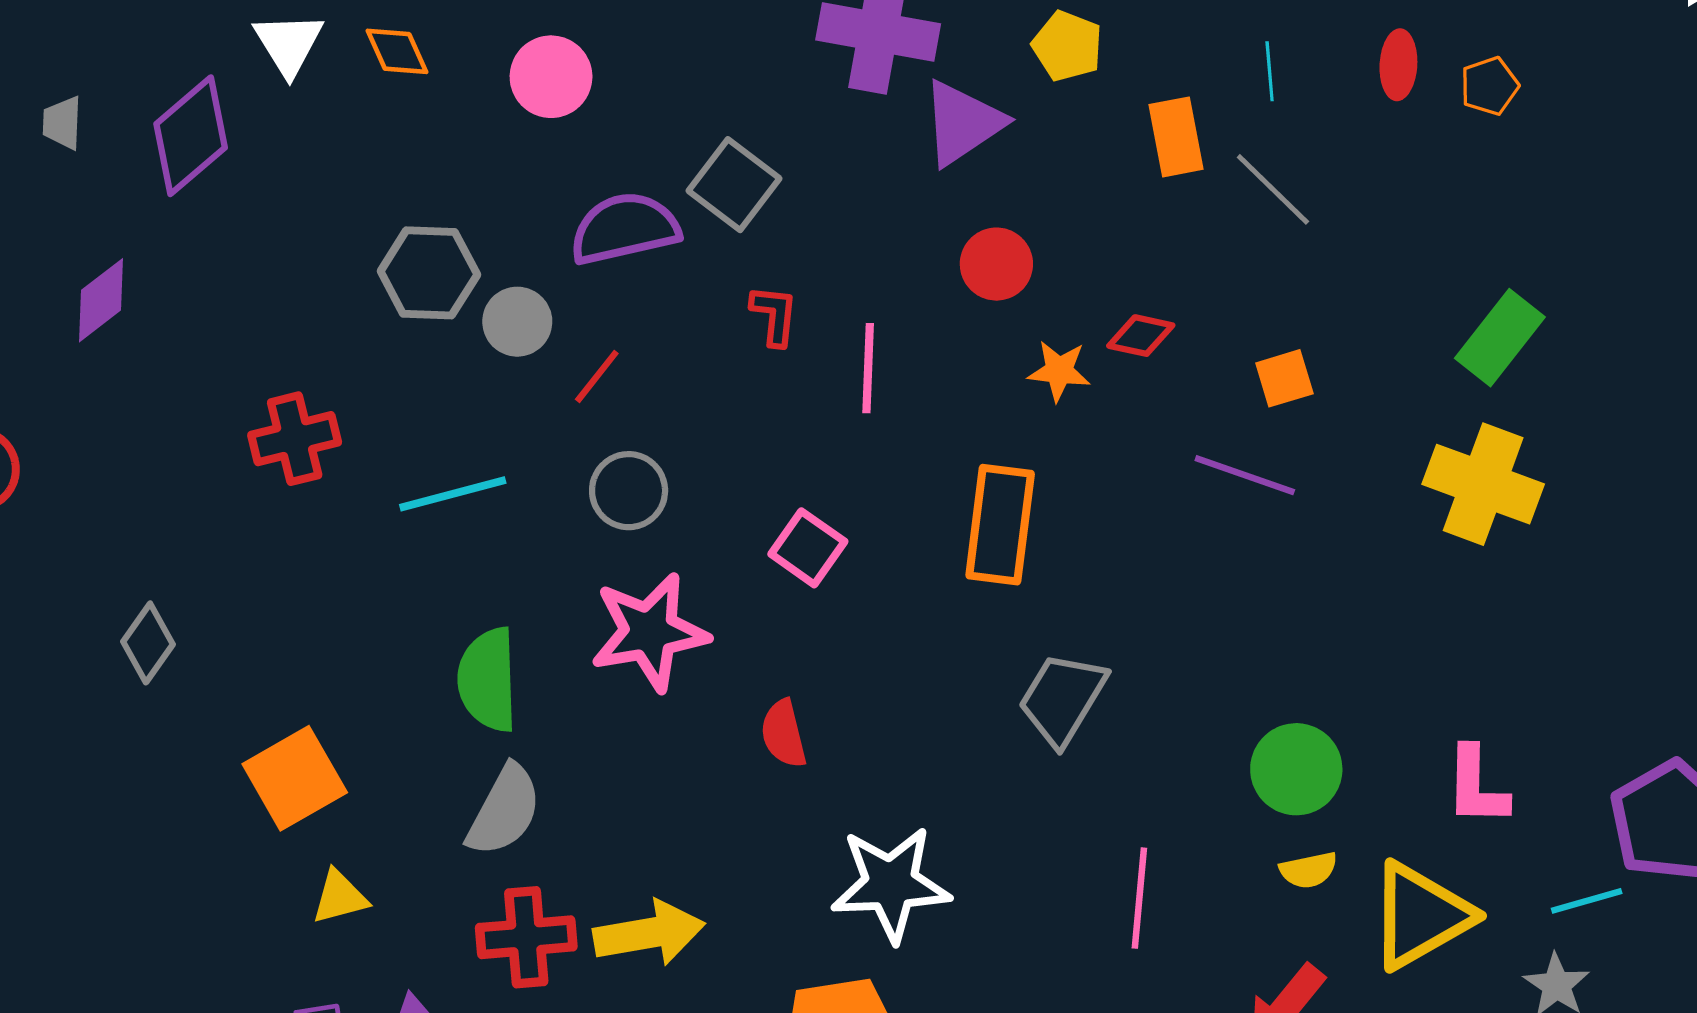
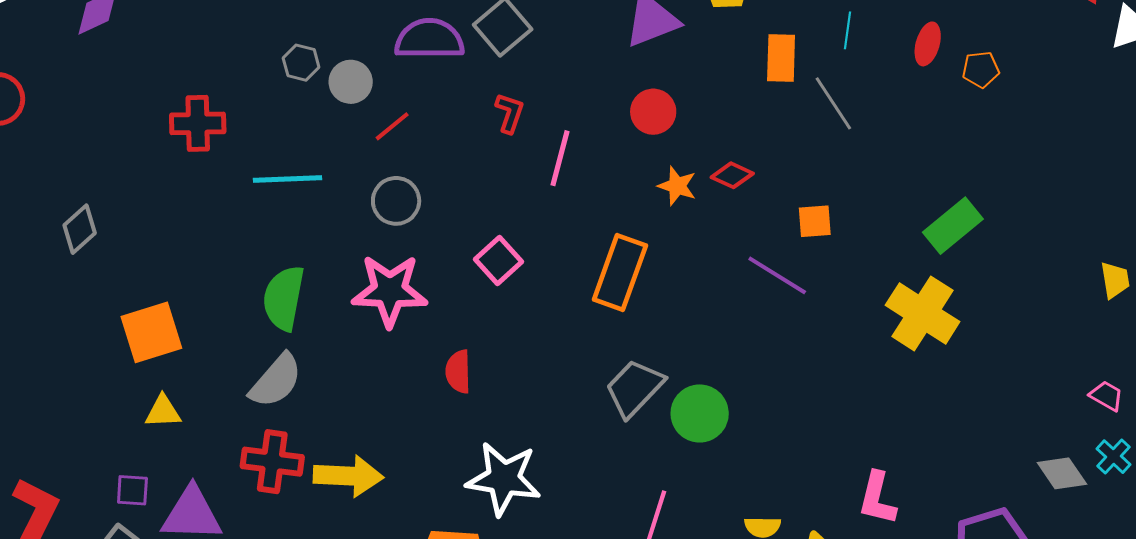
gray hexagon: (429, 273) -> (301, 63), moved, size x0.6
green circle: (1296, 769) -> (700, 413), moved

